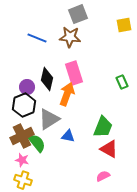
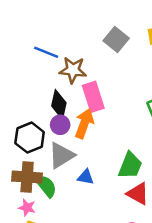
gray square: (78, 14) -> (116, 39), moved, turned -30
brown star: (70, 37) -> (73, 70), moved
purple circle: (27, 87) -> (60, 125), moved
brown cross: (22, 136) -> (27, 177), turned 30

